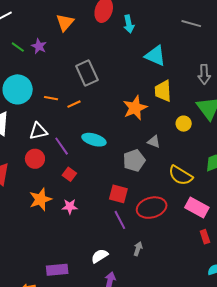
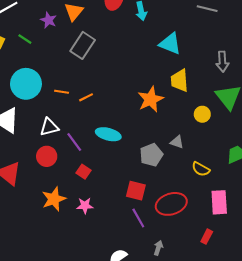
purple star: (39, 46) -> (48, 20), moved
gray rectangle: (87, 73) -> (83, 45), moved, turned 60
gray triangle: (154, 142) -> (177, 142), moved
yellow semicircle: (181, 175) -> (201, 169), size x0.7
pink rectangle: (197, 207) -> (219, 202), turned 60
red rectangle: (205, 237) -> (207, 237), moved, turned 48

